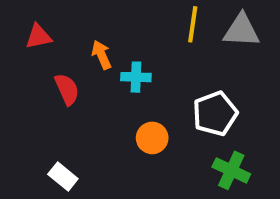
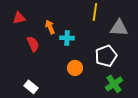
gray triangle: (241, 30) -> (119, 28), moved
green cross: (231, 170) -> (114, 84), turned 30

